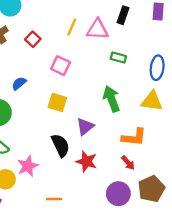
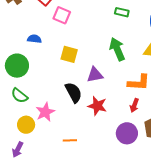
pink square: (61, 66) -> (62, 15), moved
blue semicircle: (19, 83) -> (34, 39), turned 48
purple triangle: (85, 127) -> (95, 75), turned 30
red arrow: (128, 163) -> (134, 105), turned 64

